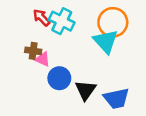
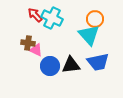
orange circle: (113, 22) -> (95, 19), size x0.7
black triangle: (85, 90) -> (71, 65), moved, turned 48
blue trapezoid: (116, 98) -> (98, 62), moved

